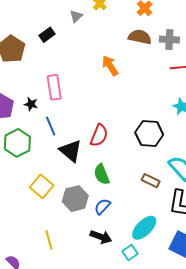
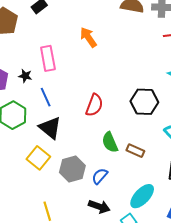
orange arrow: (110, 66) -> (88, 37), moved
black triangle: (71, 151) -> (50, 128), moved
green semicircle: (102, 174) -> (110, 142), moved
brown rectangle: (151, 181) -> (135, 151), moved

